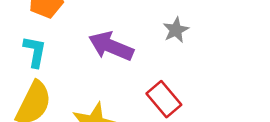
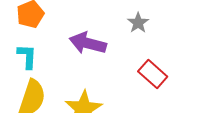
red rectangle: (164, 99) -> (153, 74), moved

